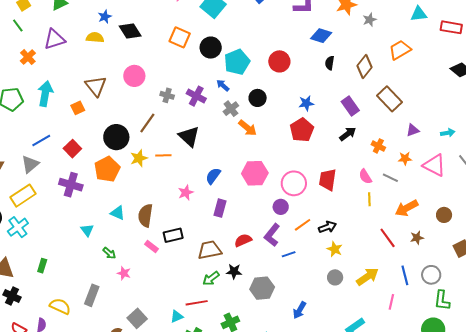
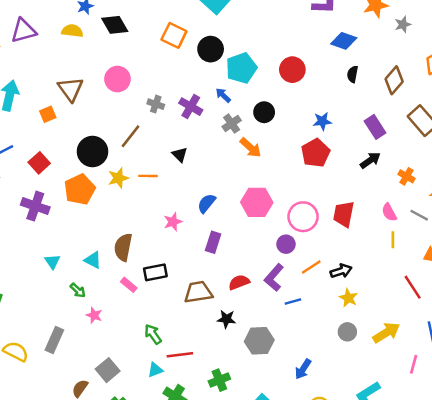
black triangle: (189, 136) -> (180, 155), size x0.6
cyan triangle: (118, 213) -> (93, 260), moved
green arrow: (211, 278) -> (153, 334), moved, turned 90

